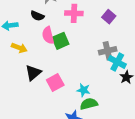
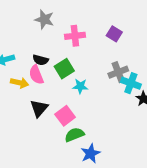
black semicircle: (37, 16) -> (41, 60), moved
pink semicircle: (48, 35) -> (36, 75), moved
cyan star: (84, 90) -> (80, 86), moved
green semicircle: (89, 104) -> (74, 135), moved

